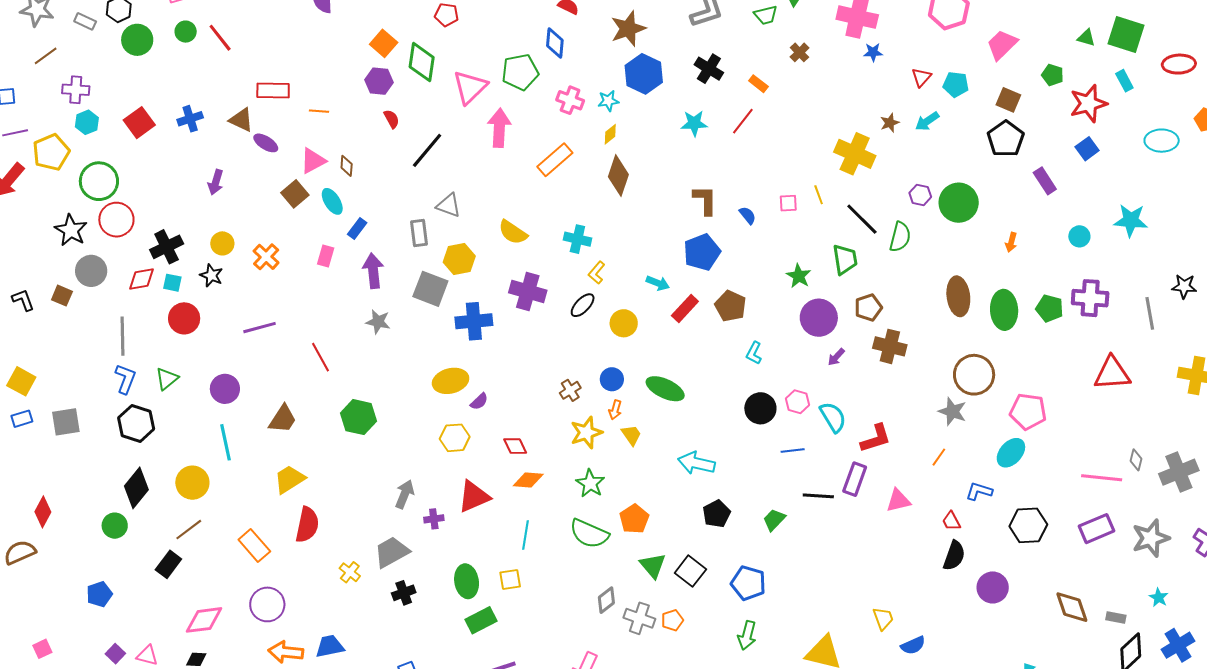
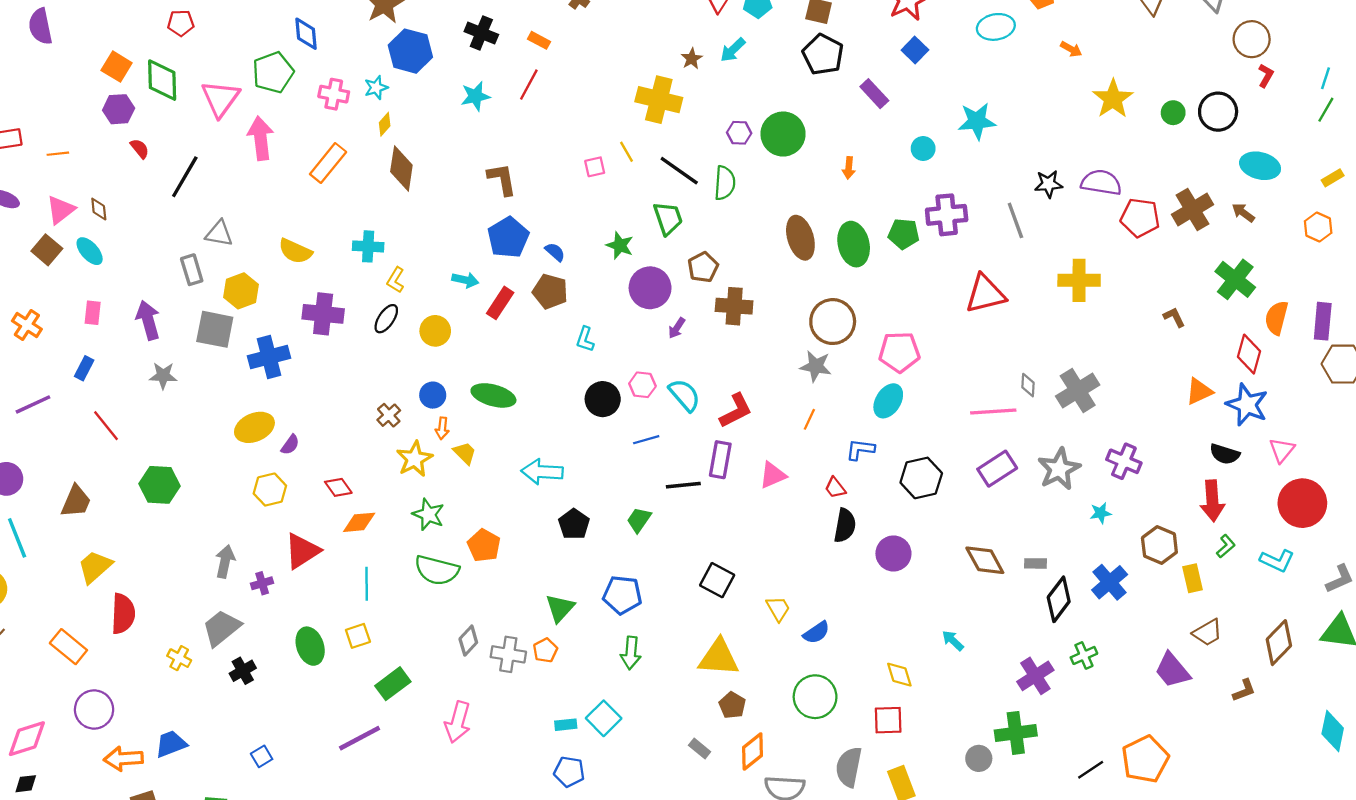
blue semicircle: (748, 215) -> (555, 252), moved
blue rectangle: (357, 229) -> (84, 368), moved
green triangle: (653, 566) -> (560, 608), moved, turned 32
black square: (690, 571) -> (717, 580), moved
cyan star: (1159, 598) -> (1101, 513), moved, turned -30
green rectangle: (481, 620) -> (393, 684), moved

